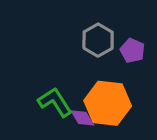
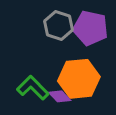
purple pentagon: (132, 51) -> (90, 28), size x1.6

